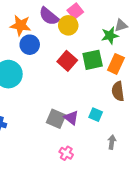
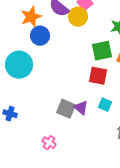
orange star: (21, 25) -> (31, 17), turned -30
red square: (67, 61) -> (98, 76), moved, turned -30
pink cross: (66, 153) -> (49, 143), moved

